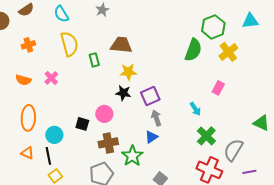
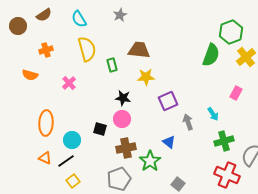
orange semicircle: (23, 80) -> (30, 75), moved
black star: (123, 93) -> (123, 98), moved
gray arrow: (156, 118) -> (188, 122), moved
green cross: (206, 136) -> (224, 141), turned 30
blue triangle: (151, 137) -> (169, 142), turned -48
black line: (48, 156) -> (66, 161), turned 66

